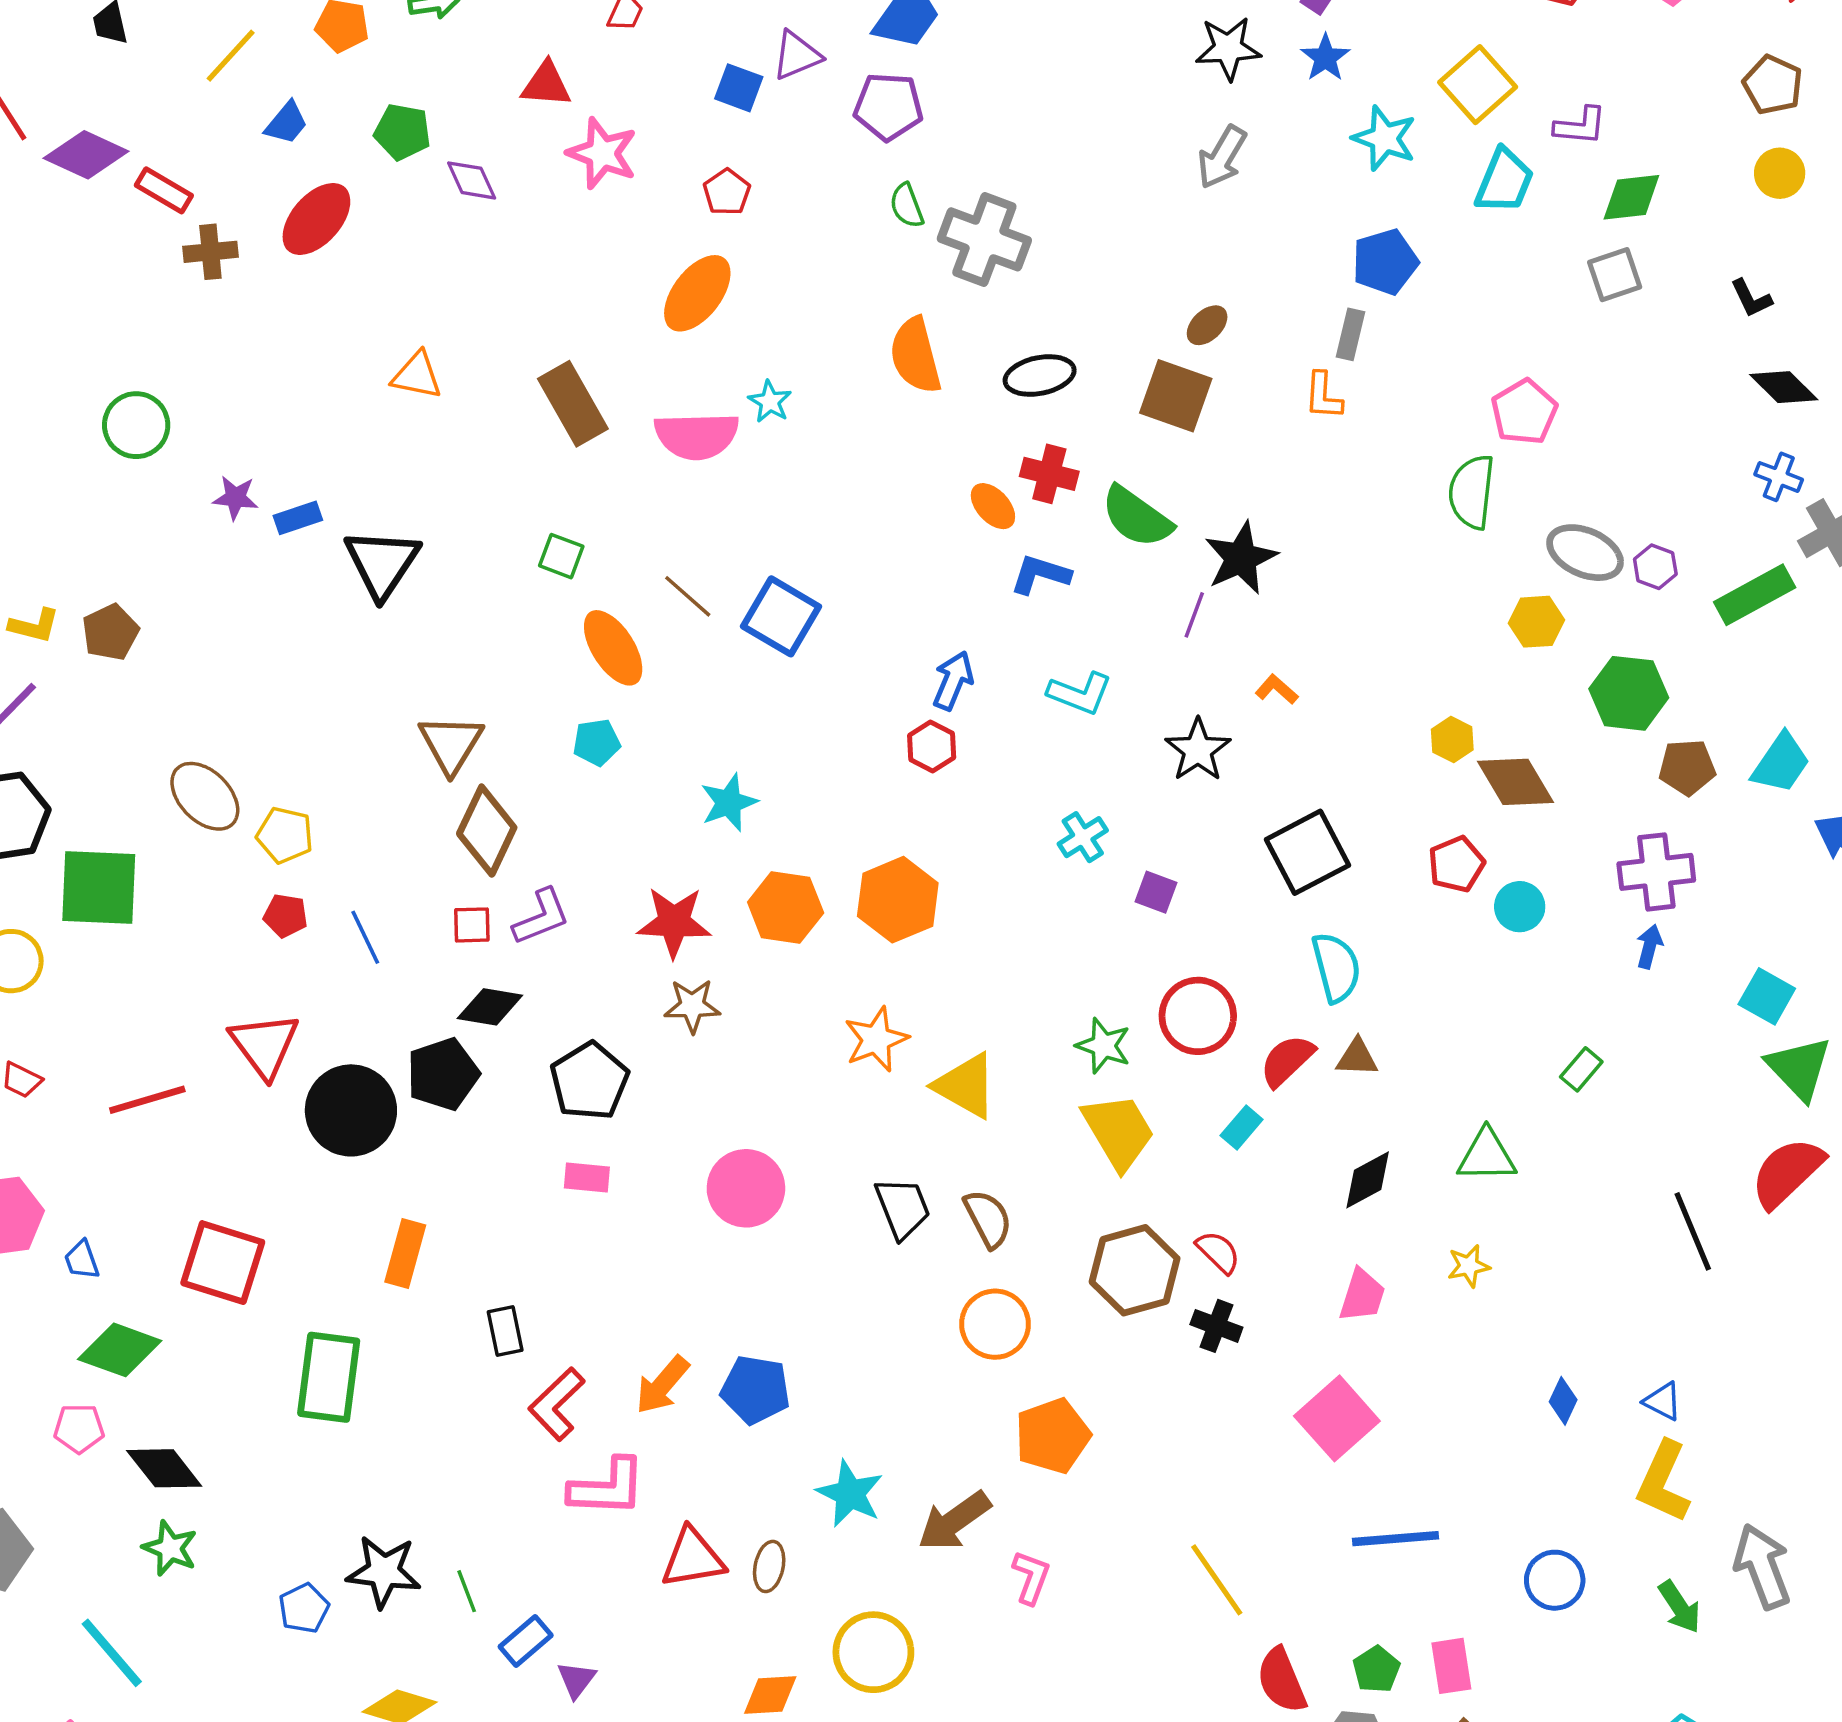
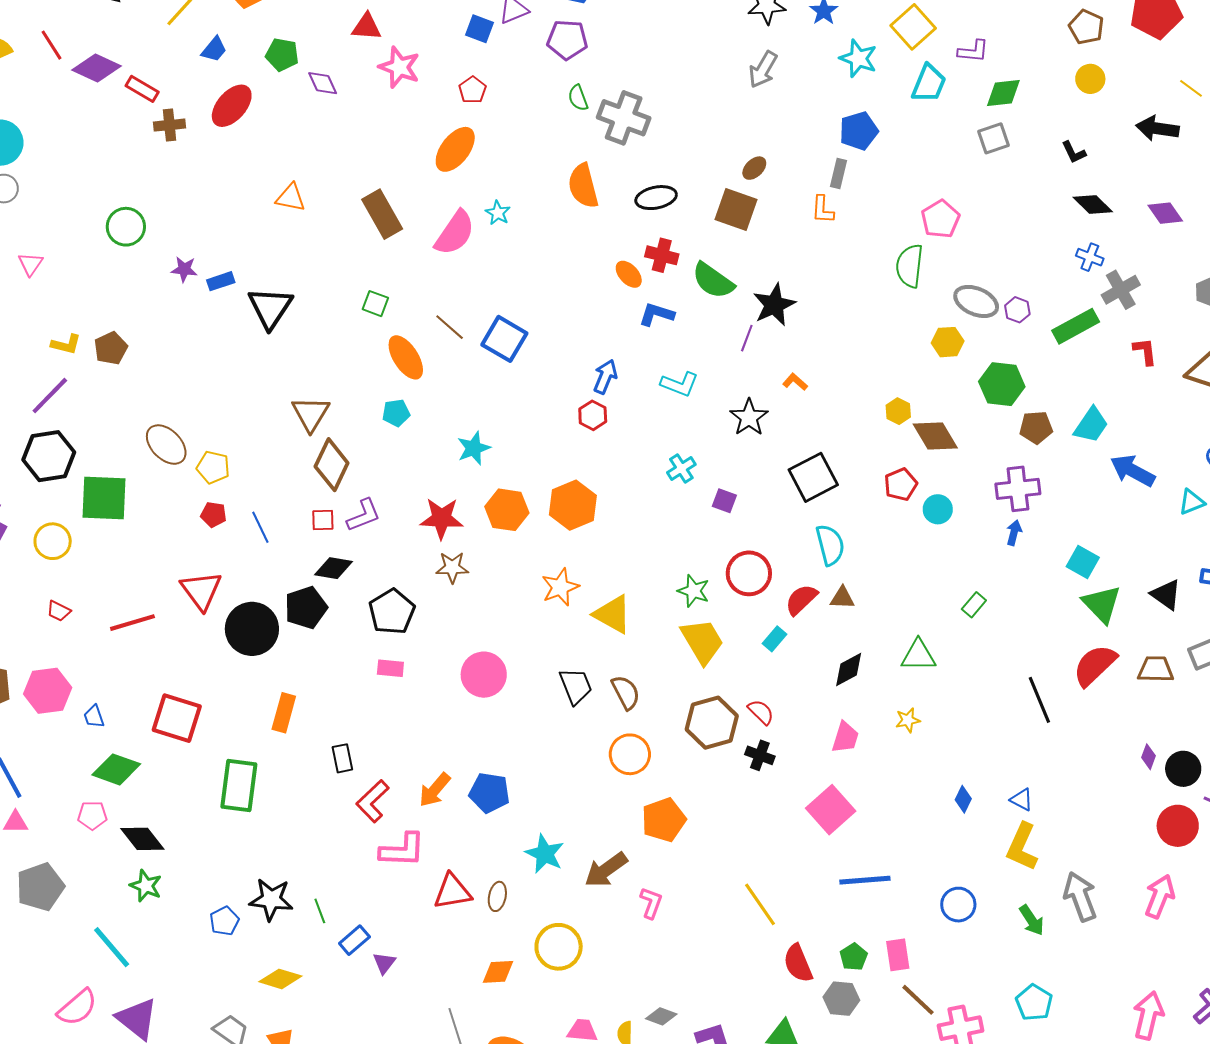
pink semicircle: (697, 436) -> (455, 233), turned -54

